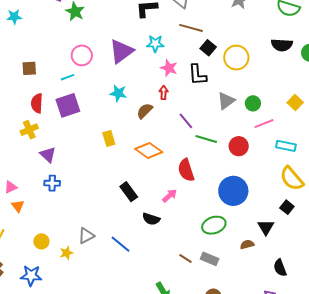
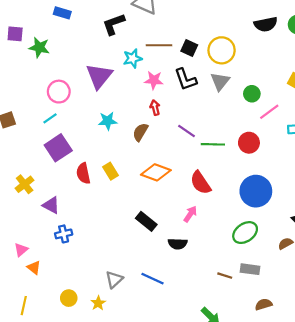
brown line: (191, 28) -> (159, 45), moved
gray triangle: (226, 101) -> (220, 81), moved
red semicircle: (37, 103) -> (83, 173), moved

